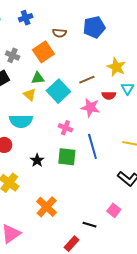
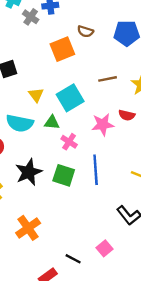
gray cross: (13, 55) -> (31, 17), moved
green triangle: (38, 78) -> (52, 122), moved
brown line: (87, 80) -> (108, 79), moved
pink star: (90, 107) -> (103, 124), turned -30
black star: (37, 160) -> (29, 172), size x1.6

